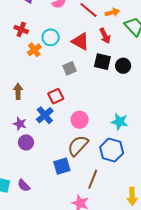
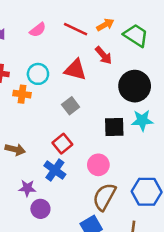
orange cross: (34, 50) -> (22, 94), turned -32
black square: (102, 62) -> (114, 127), moved
black circle: (123, 66) -> (135, 86), size x1.6
brown arrow: (18, 91) -> (15, 149), turned 119
cyan star: (120, 122) -> (142, 120), moved

